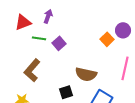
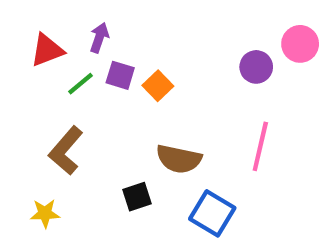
green line: (39, 38) -> (80, 84), turned -48
orange square: (107, 39) -> (158, 86), moved
purple square: (59, 43) -> (120, 75), moved, turned -32

